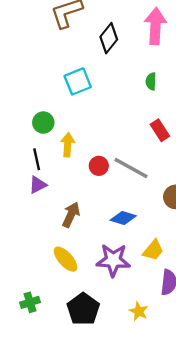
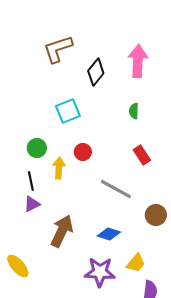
red circle: (99, 166) -> (83, 152), moved
brown arrow: (71, 215) -> (62, 231), size x1.4
yellow ellipse: (65, 259) -> (18, 266), moved

